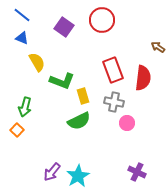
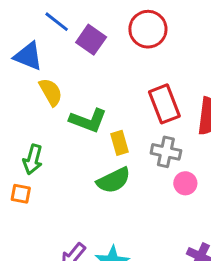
blue line: (22, 15) -> (57, 22), moved
blue triangle: (22, 38) -> (28, 56), size x1.5
orange square: (17, 130) -> (21, 194), turned -32

